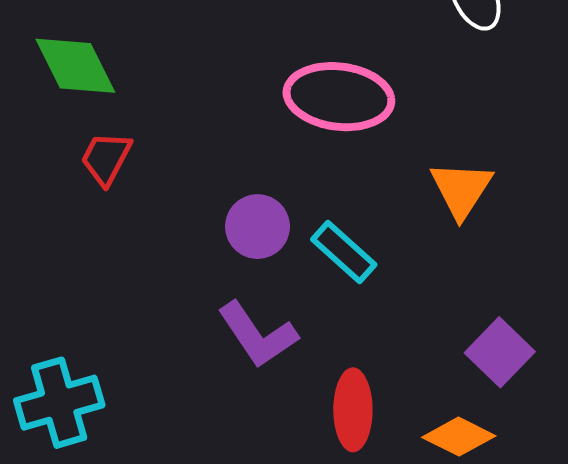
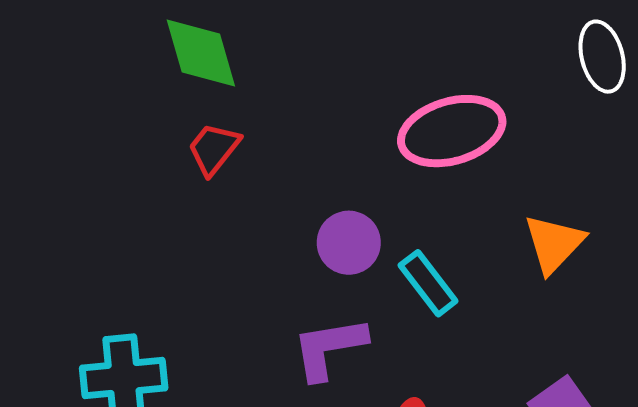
pink ellipse: (339, 97) -> (452, 131), turned -34
purple L-shape: (258, 335) -> (329, 348), turned 104

